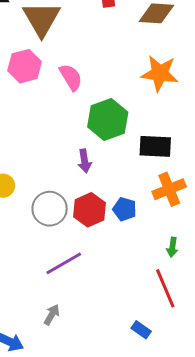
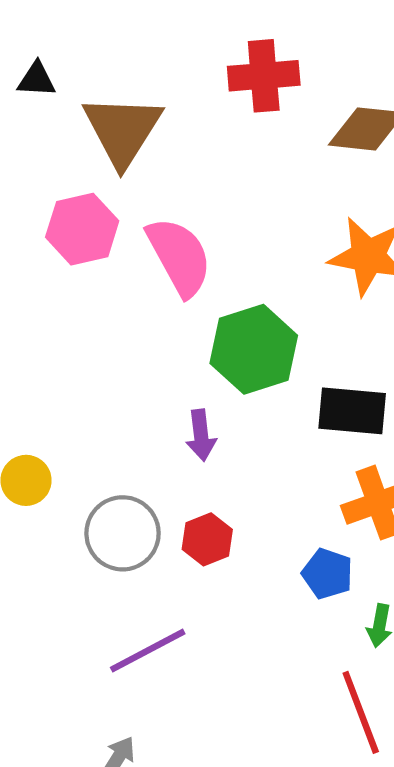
pink semicircle: (71, 77) -> (179, 257), size x1.4
blue pentagon: (125, 209) -> (328, 574), moved
red hexagon: (90, 210) -> (207, 539), size x0.7

